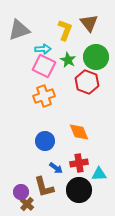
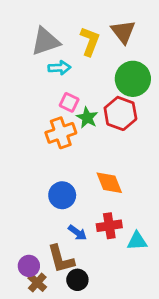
gray triangle: (19, 30) -> (46, 41), moved
green star: (68, 60) -> (87, 118), moved
pink square: (44, 66) -> (69, 102), moved, size x0.6
black circle: (79, 190) -> (77, 280), moved, size x0.6

